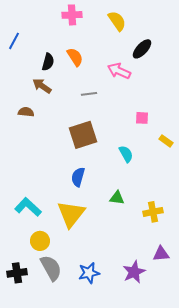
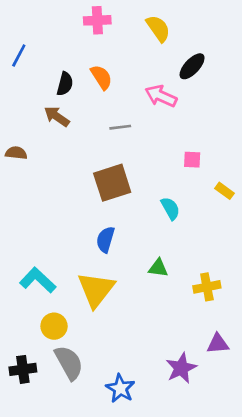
brown semicircle: (26, 112) -> (16, 153), moved
blue star: (89, 273) -> (120, 388), moved, turned -30

